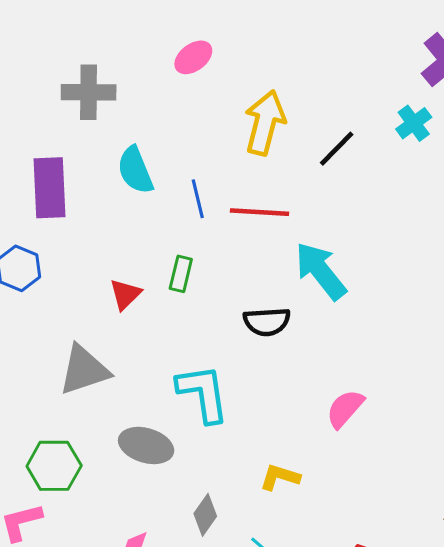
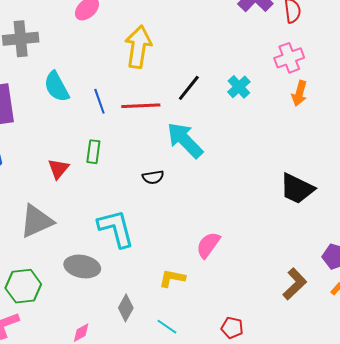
cyan cross: (414, 123) -> (239, 87), moved
black line: (337, 149) -> (189, 88), moved
black semicircle: (267, 322) -> (153, 177), size x0.7
pink semicircle: (345, 409) -> (208, 245), moved

